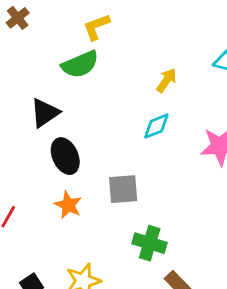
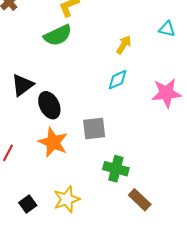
black triangle: (45, 113) -> (22, 85), moved
orange star: (68, 205) -> (53, 142), size x1.4

